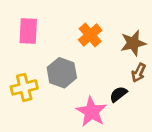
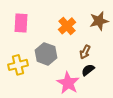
brown star: (133, 43) -> (99, 21), moved
brown arrow: (139, 73) -> (85, 52), moved

